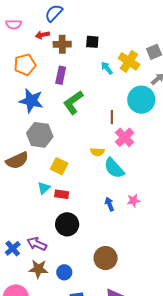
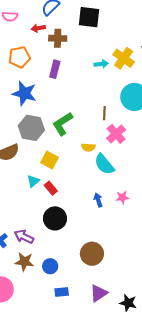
black square: (92, 42) -> (89, 17), moved, size x1.6
cyan arrow: (107, 68) -> (101, 64), turned 120
green L-shape: (73, 102) -> (63, 124), moved
red rectangle: (62, 194) -> (51, 188), turned 40

